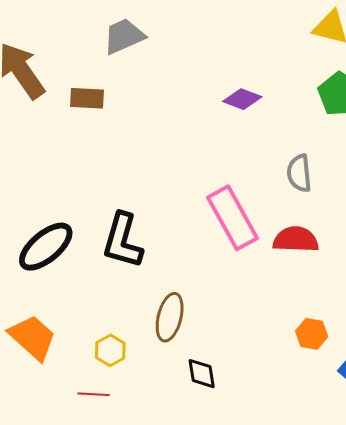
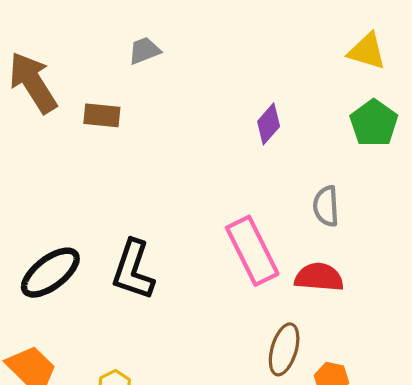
gray trapezoid: (124, 36) -> (144, 51), size x0.7
purple diamond: (242, 99) -> (269, 124), turned -72
brown ellipse: (170, 317) -> (284, 349), moved

